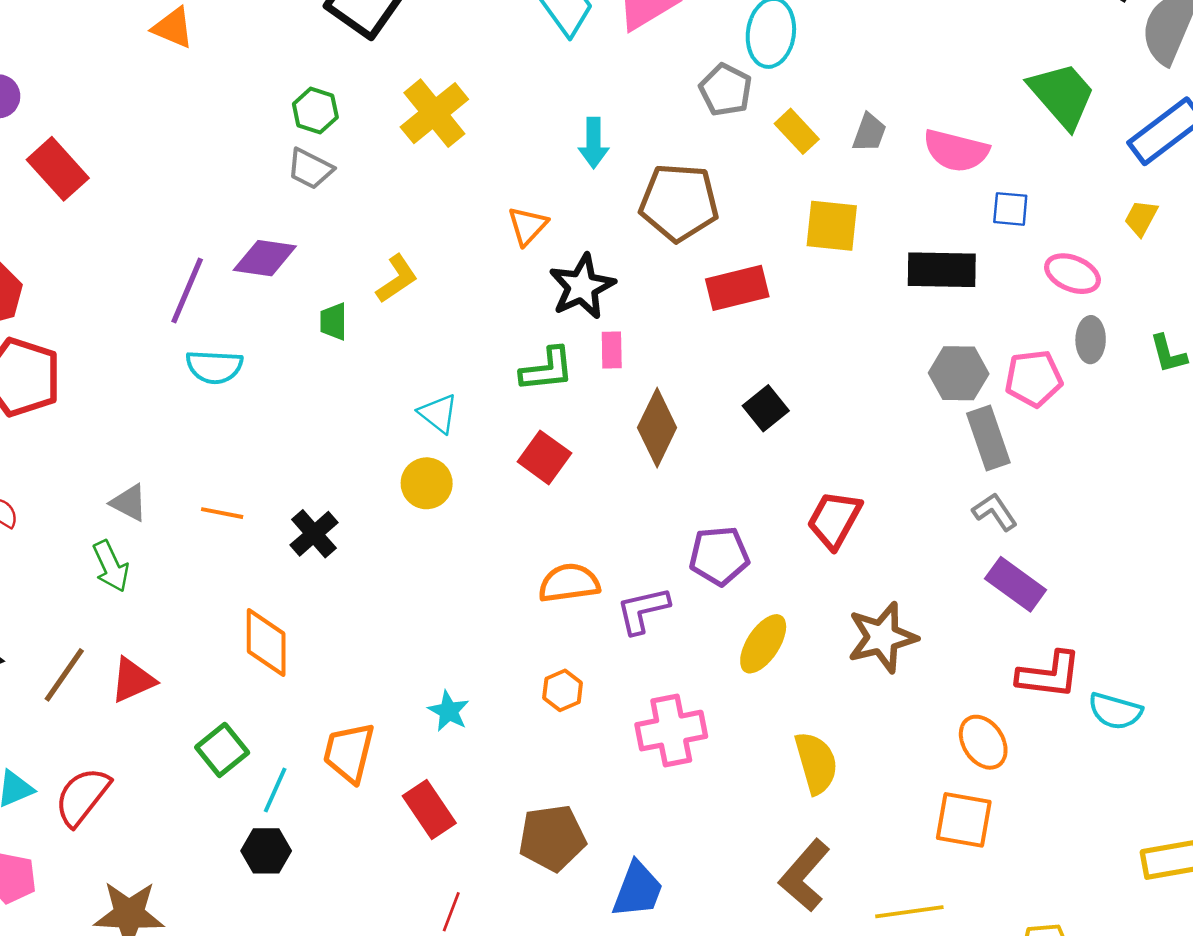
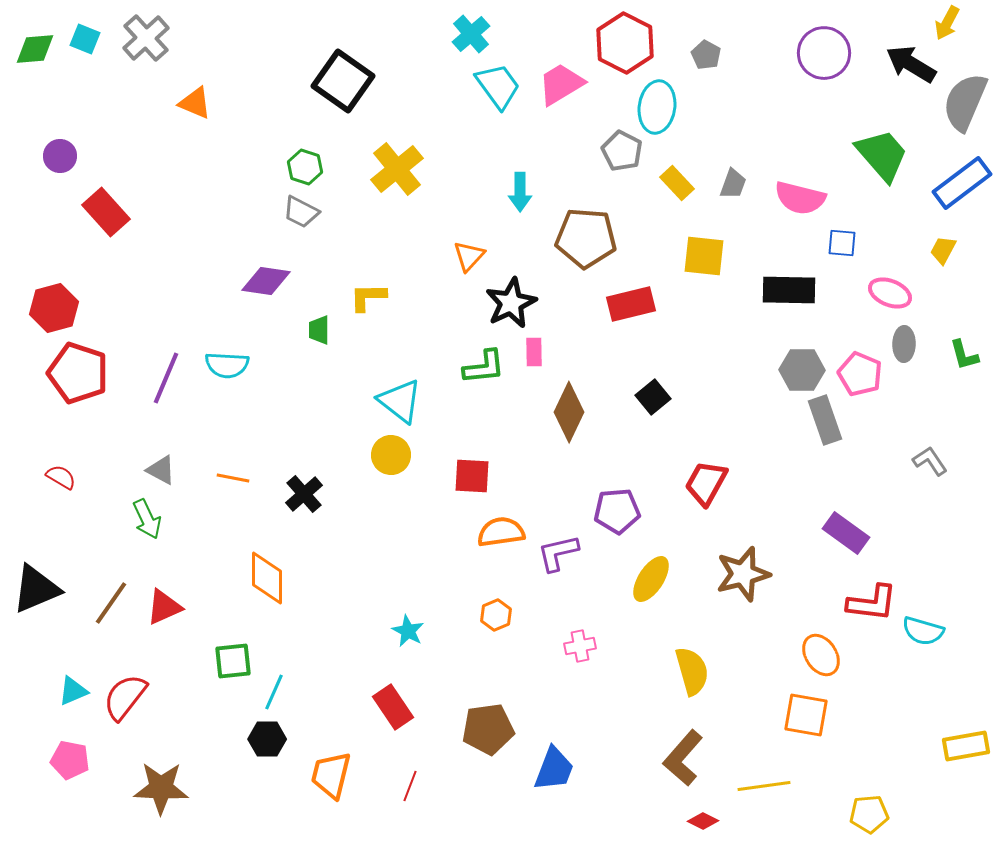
yellow L-shape: (397, 279) -> (368, 297), turned -147
purple line: (187, 290) -> (166, 378), moved
pink pentagon: (1034, 378) -> (860, 374), turned 30
cyan triangle: (438, 413) -> (400, 401), size x1.4
red square: (544, 457) -> (472, 476), moved, turned -33
gray L-shape: (995, 512) -> (930, 461), moved
pink cross: (671, 731) -> (580, 646), size x0.6
green square: (222, 750) -> (233, 661), turned 33
orange trapezoid: (349, 753) -> (331, 775), moved

